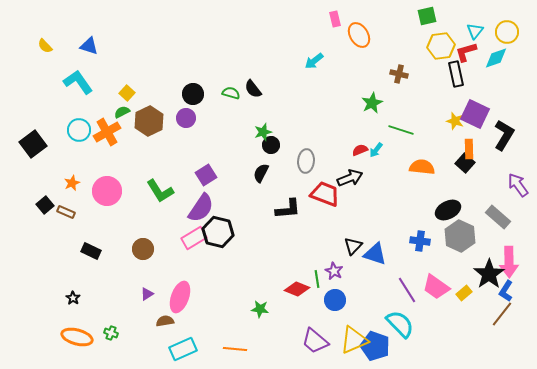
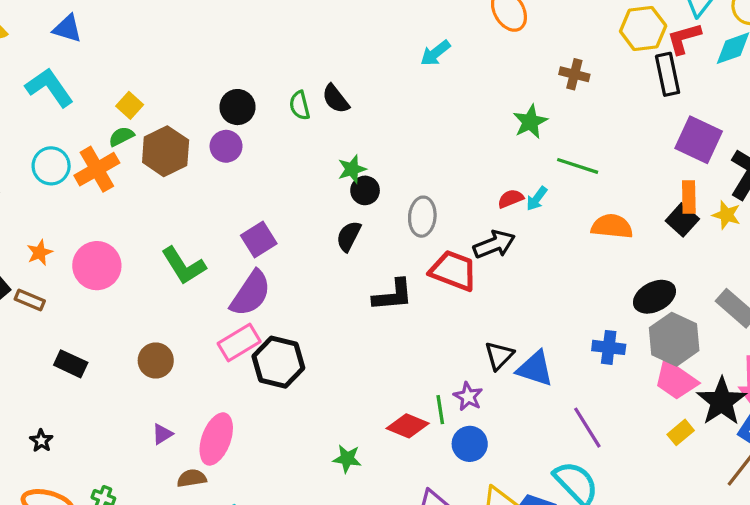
green semicircle: (231, 93) -> (300, 105), turned -120
yellow star: (455, 121) -> (726, 215), moved
black hexagon: (218, 232) -> (278, 362), moved
pink trapezoid: (436, 287) -> (676, 380), moved

